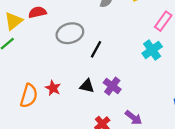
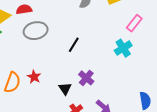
gray ellipse: (70, 33) -> (36, 31), moved
black triangle: (87, 86) -> (65, 89), moved, turned 40

